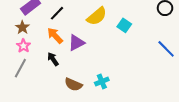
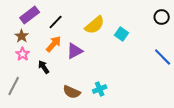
orange arrow: (55, 36) -> (54, 44), turned 84
black arrow: (53, 59) -> (44, 67), moved
gray line: (20, 68) -> (14, 86), moved

